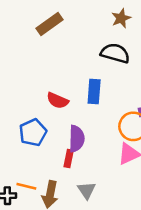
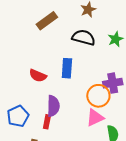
brown rectangle: (49, 24) -> (47, 21), moved
blue pentagon: (33, 132) -> (18, 116), moved

